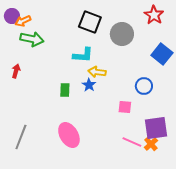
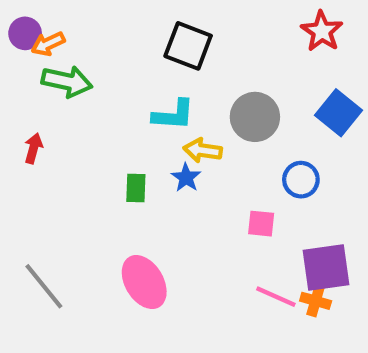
gray circle: (122, 34) -> (255, 117), moved
gray line: (21, 137) -> (44, 286), turned -60
orange cross: (151, 144) -> (316, 301), turned -32

